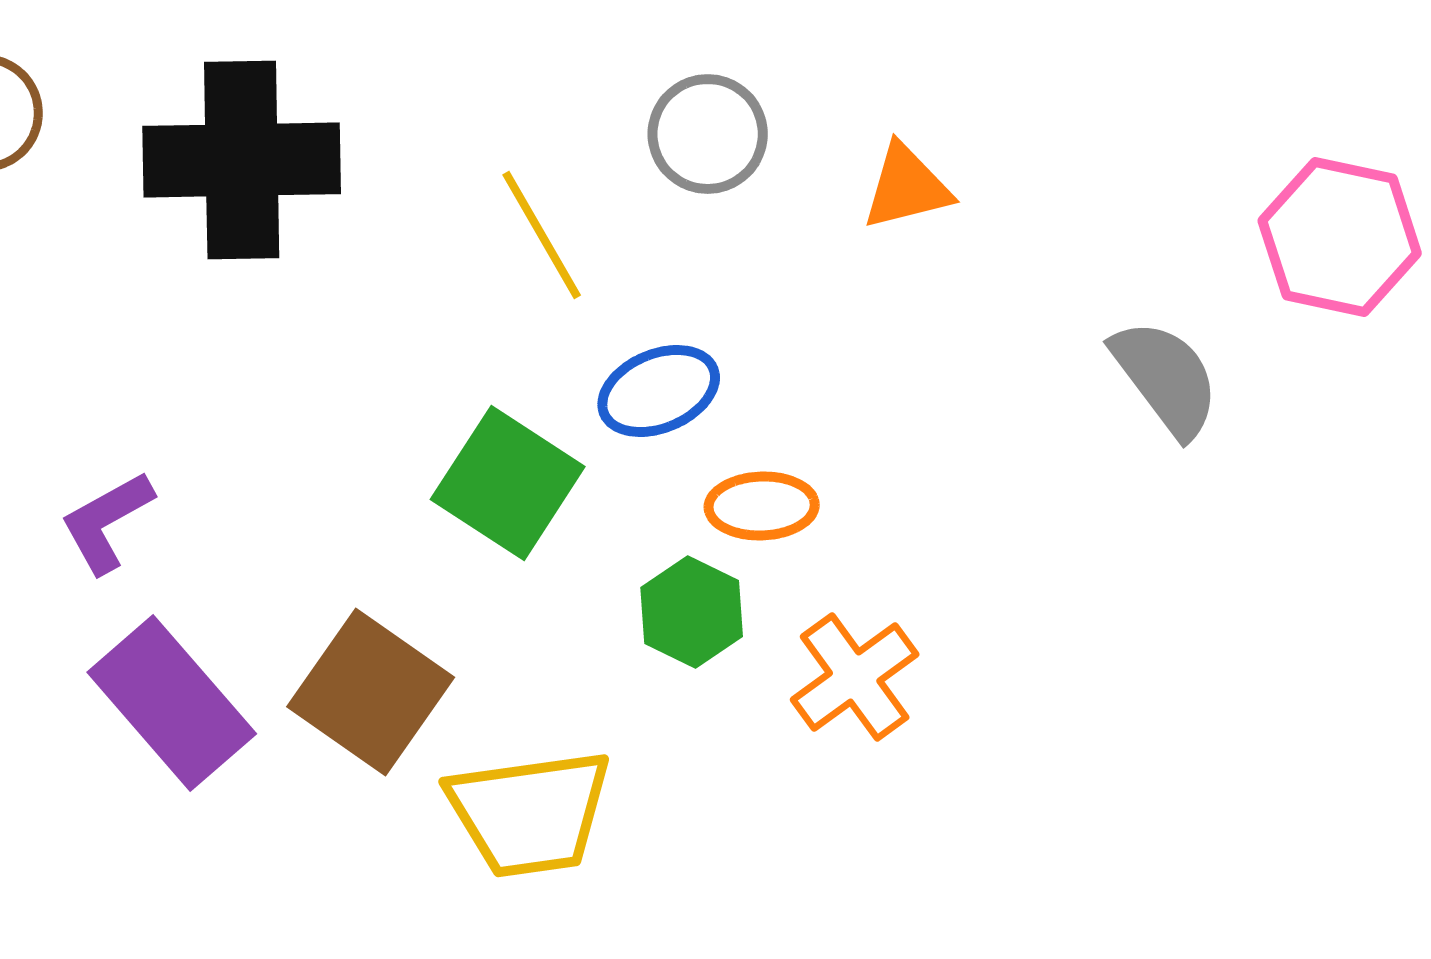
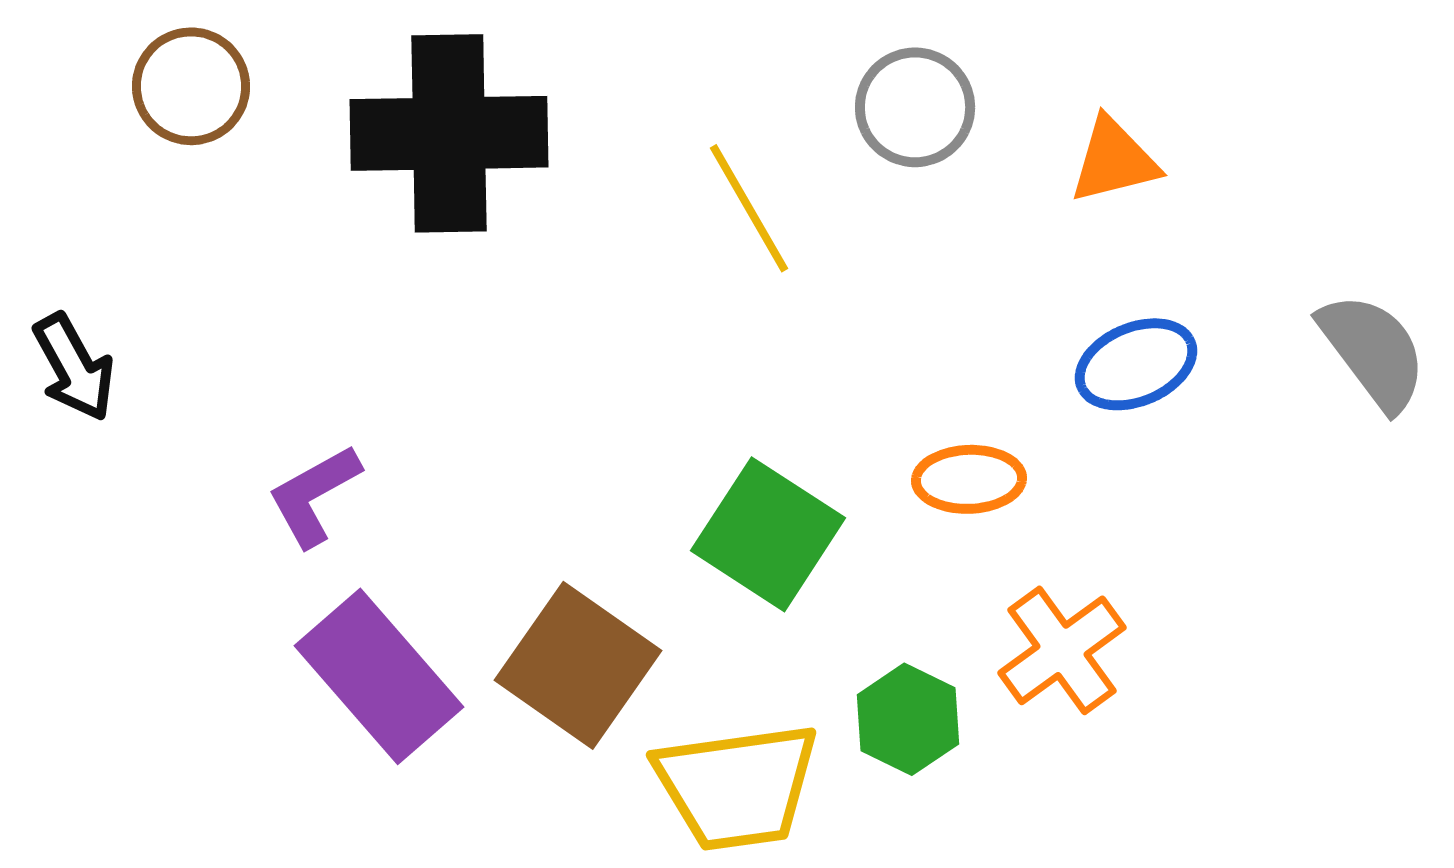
blue ellipse: (659, 391) -> (1136, 364), moved
green square: (508, 483) -> (768, 534), moved
green hexagon: (692, 612) -> (908, 719), moved

